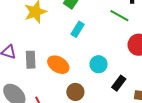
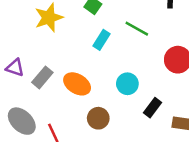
green line: (119, 16) -> (137, 29), moved
gray rectangle: (31, 60) -> (42, 77), turned 42

